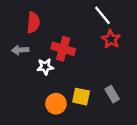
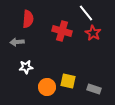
red cross: (63, 49) -> (62, 31), moved
white star: (45, 67) -> (26, 67), moved
gray rectangle: (112, 94) -> (94, 89), moved, turned -40

